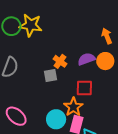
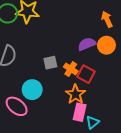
orange cross: (60, 61) -> (71, 69), moved
red square: (84, 88) -> (86, 74), turned 30
cyan circle: (56, 119) -> (32, 90), moved

